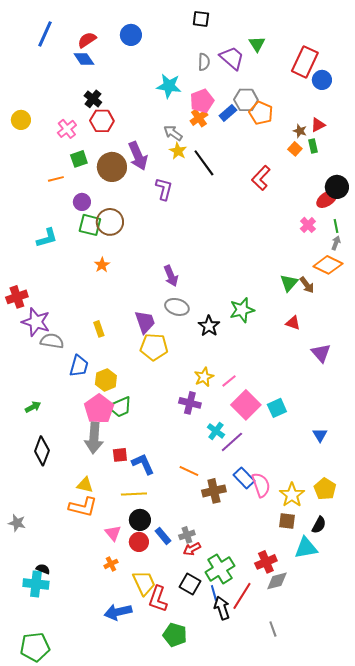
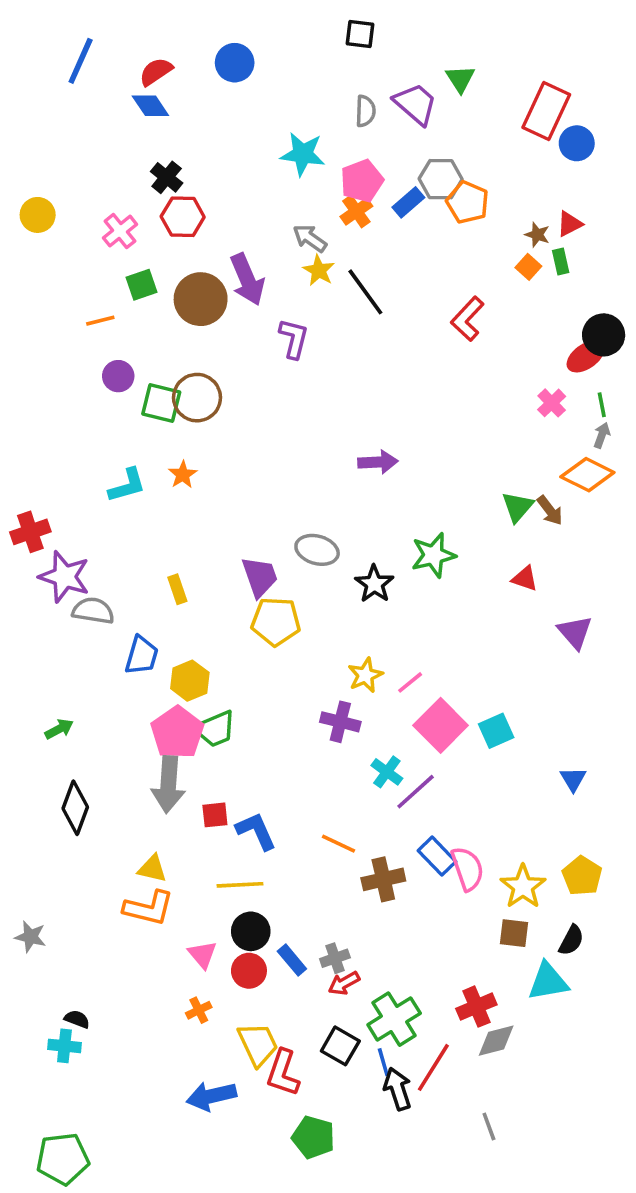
purple circle: (82, 202) -> (118, 376), moved
cyan L-shape: (47, 238) -> (127, 485), moved
purple arrow: (171, 276) -> (378, 462), moved, turned -70
cyan cross: (36, 584) -> (64, 1046), size x0.7

